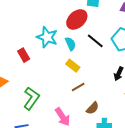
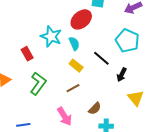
black line: (95, 41) -> (101, 58), moved
brown line: (78, 87) -> (73, 88), moved
green L-shape: (31, 98) -> (38, 84), moved

